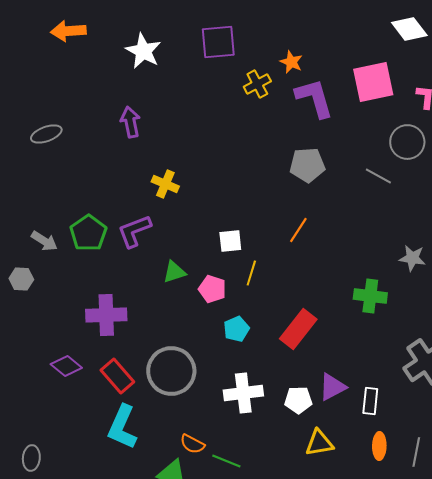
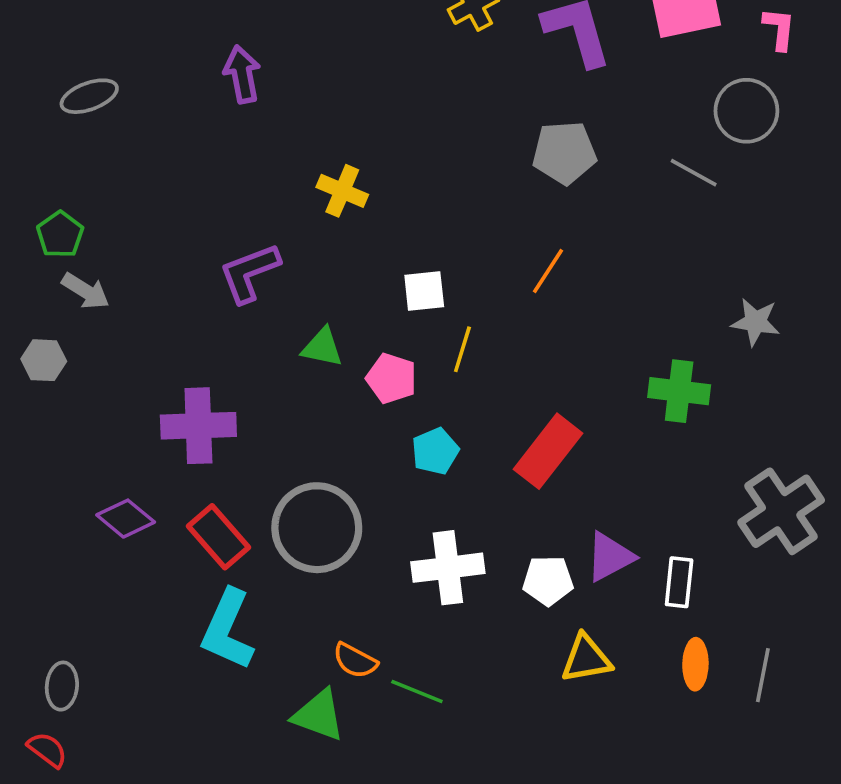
yellow cross: (165, 184) -> (342, 191), moved
green pentagon: (88, 233) -> (60, 235), moved, size x0.7
green triangle: (174, 272) -> (322, 347), turned 30

